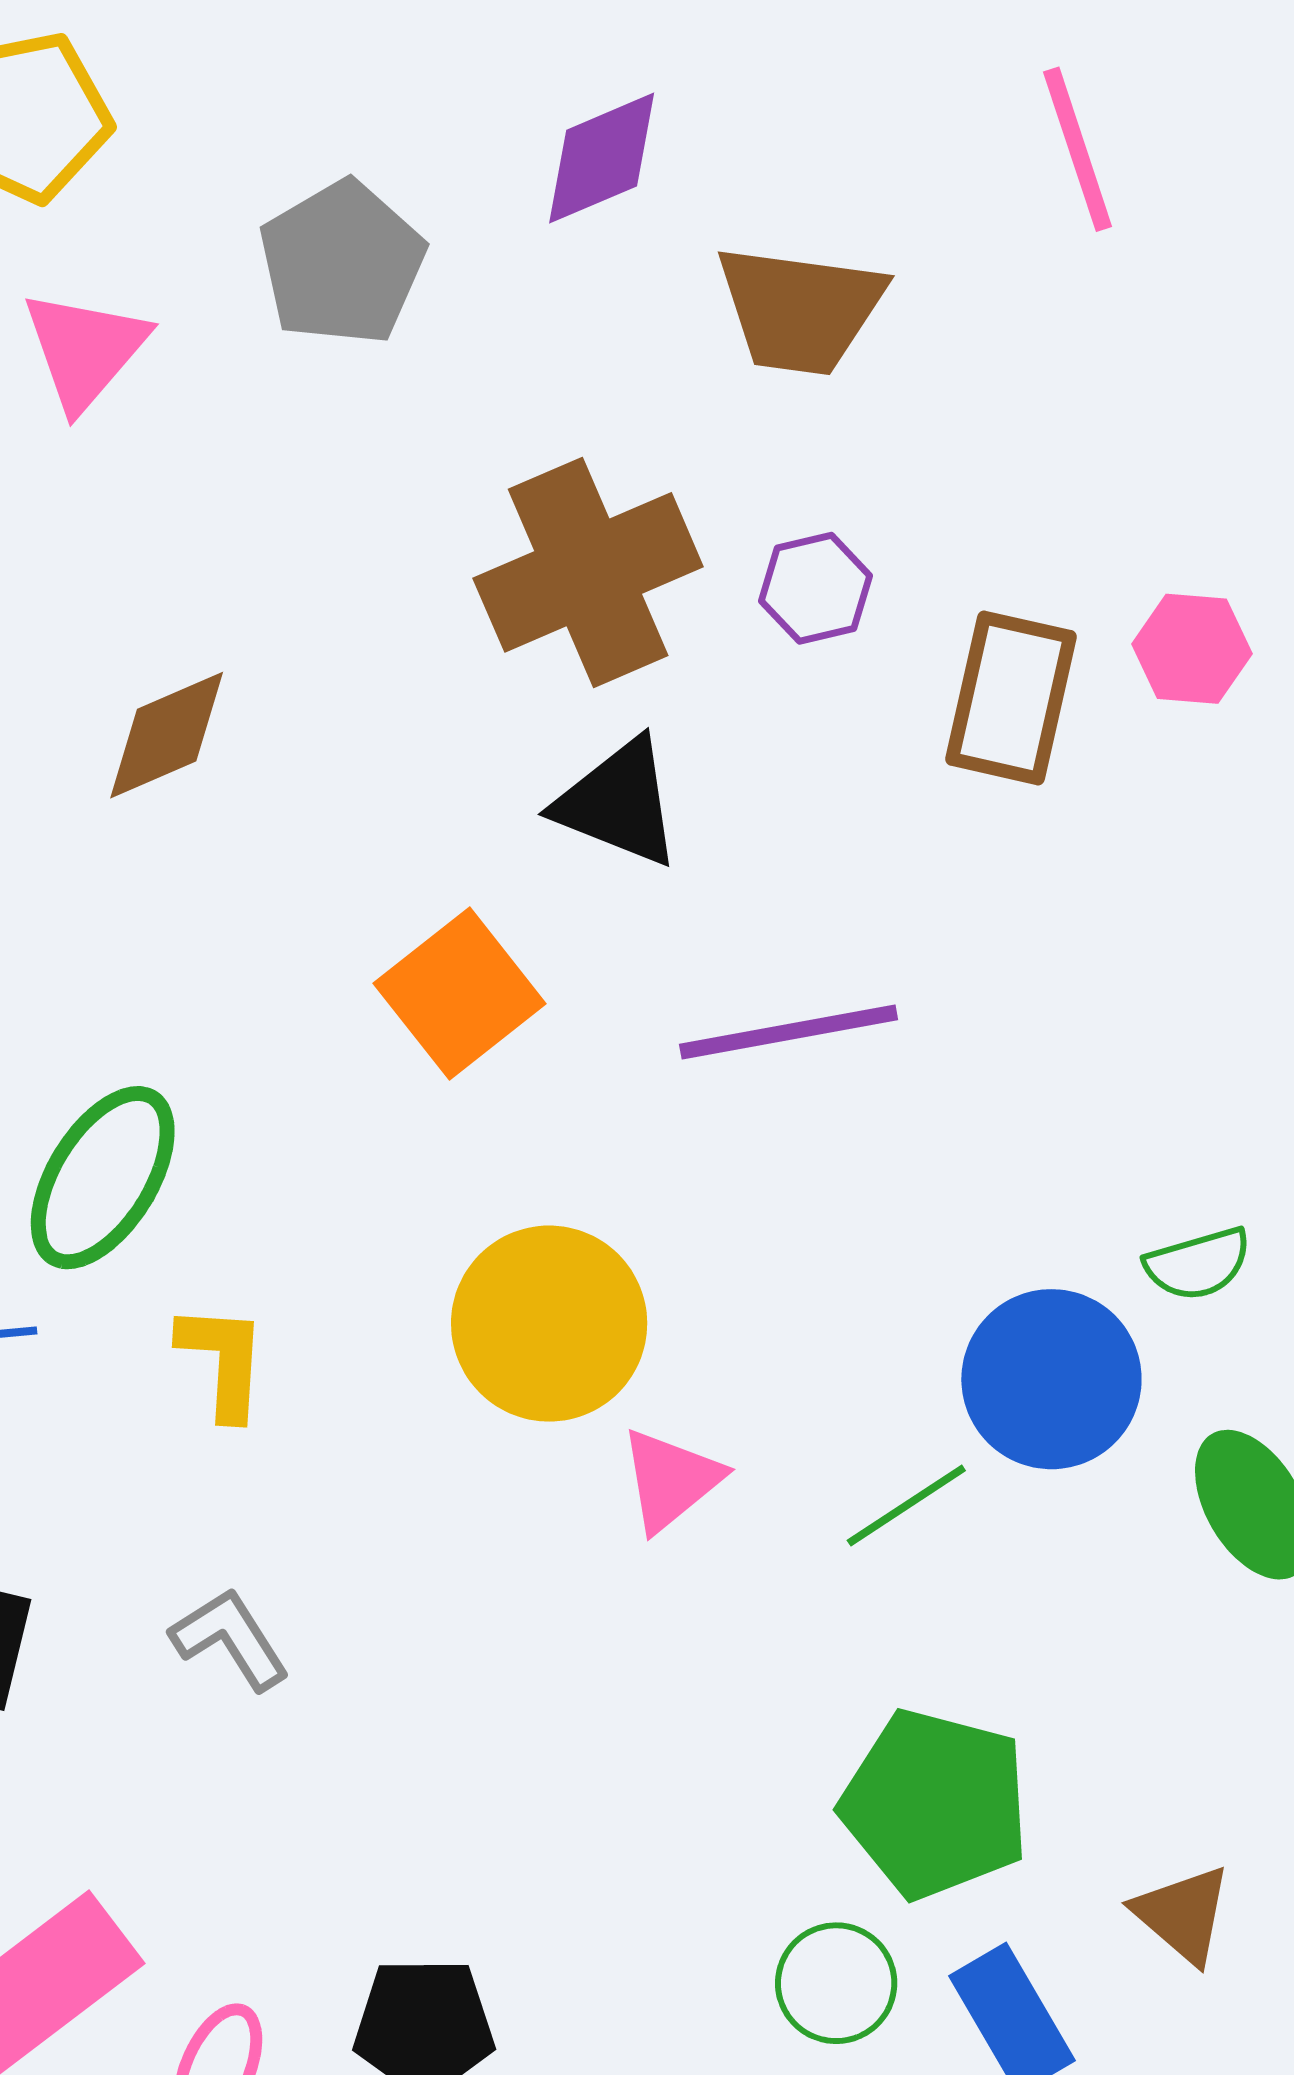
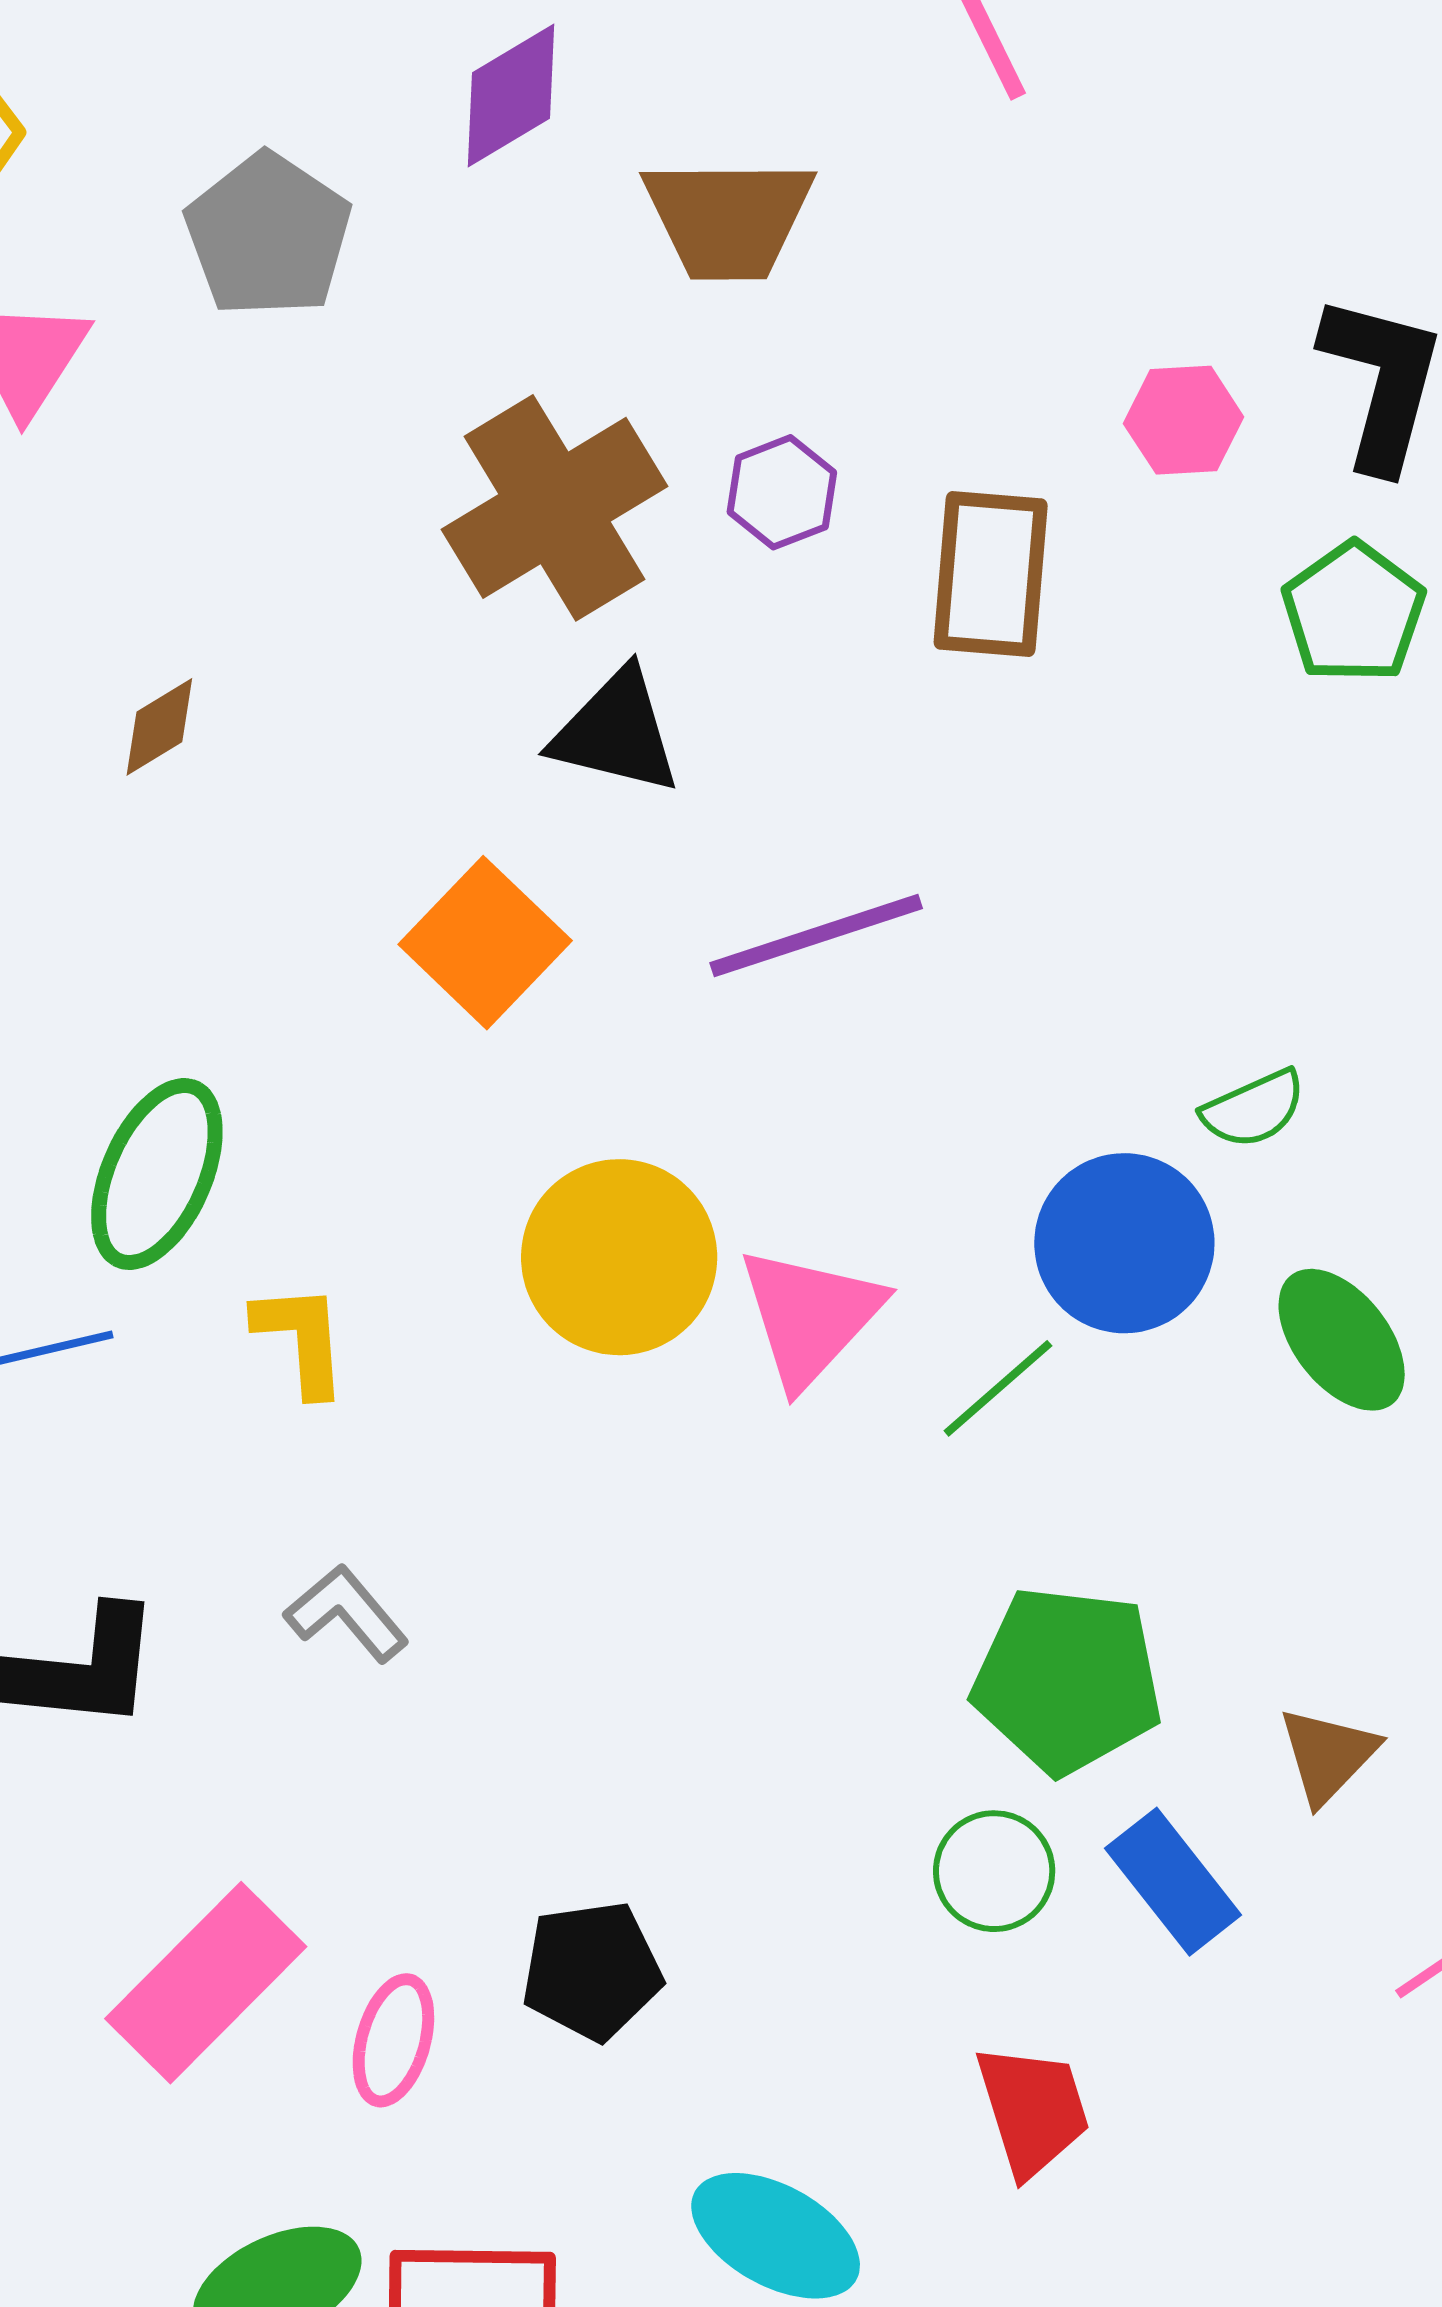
pink hexagon: (1192, 649) -> (1184, 420), moved
brown diamond: (167, 735) -> (159, 727), size x0.7
pink triangle: (671, 1480) -> (810, 1316), moved, size x1.4
brown triangle: (1183, 1914) -> (1328, 1755), turned 41

